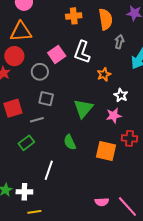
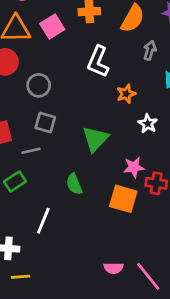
orange semicircle: (106, 19) -> (133, 19), turned 35
pink square: (57, 54) -> (52, 26), moved
pink star: (114, 116) -> (134, 167), moved

